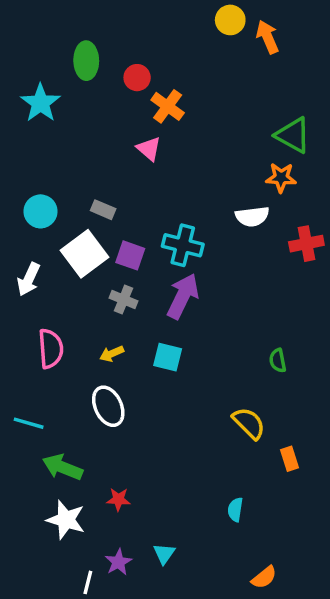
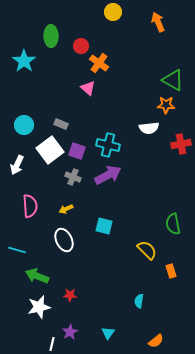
yellow circle: (230, 20) -> (113, 12), moved
purple arrow: (183, 296) -> (108, 175), turned 36
cyan square: (168, 357) -> (104, 226), moved
green semicircle: (278, 360) -> (173, 224), moved, size x1.5
white star: (66, 520) -> (39, 307), turned -30
cyan triangle: (164, 554) -> (108, 333), moved

